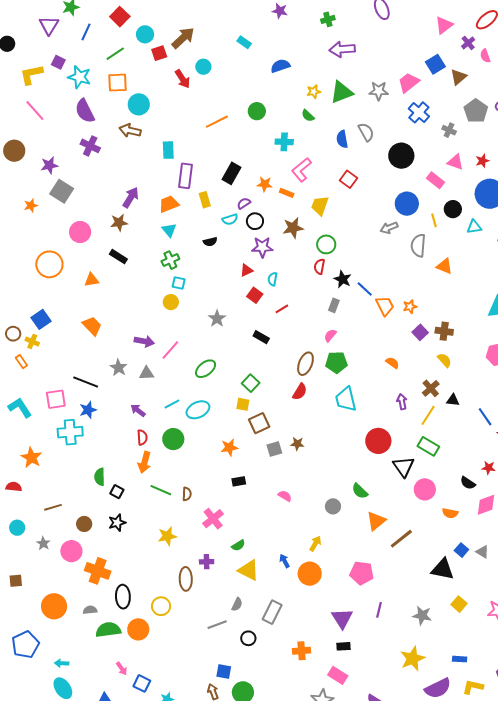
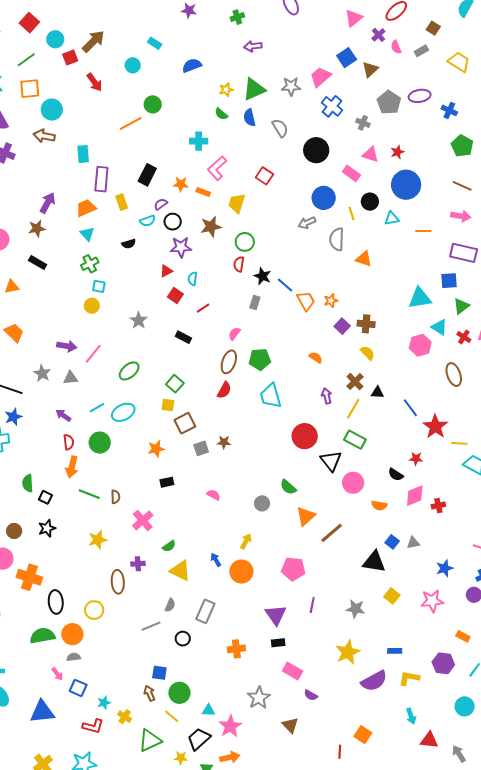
purple arrow: (342, 49) -> (253, 46), size x0.7
cyan circle: (203, 67) -> (133, 65), moved
green circle: (257, 111) -> (153, 104), moved
blue semicircle: (342, 139) -> (249, 118), moved
pink semicircle: (330, 335) -> (234, 334), moved
gray triangle: (482, 552) -> (413, 543), turned -40
gray semicircle: (90, 610) -> (74, 657), moved
pink rectangle: (338, 675) -> (293, 671), moved

